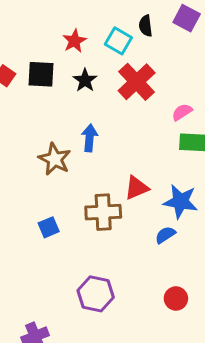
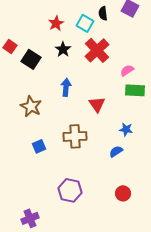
black square: (41, 74) -> (31, 59), moved, turned 30
brown star: (55, 159) -> (31, 106), moved
red triangle: (137, 188) -> (97, 104), moved, turned -42
blue star: (180, 202) -> (126, 129), size x0.6

